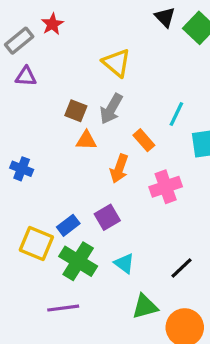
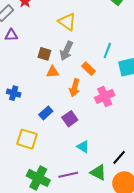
blue rectangle: (68, 225) -> (46, 113), moved
green cross: (78, 261) -> (38, 178), moved
black line: (182, 268) -> (119, 157), moved
green triangle: (145, 307) -> (98, 173), turned 48
purple line: (63, 308) -> (68, 175), moved

